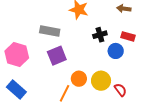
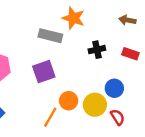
gray rectangle: (50, 31) -> (50, 36), moved
blue circle: (116, 51) -> (114, 88), moved

